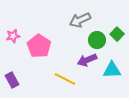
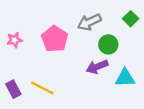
green square: (117, 34) -> (131, 19), moved
pink pentagon: (39, 46) -> (55, 39), moved
yellow line: (65, 79) -> (42, 88), moved

